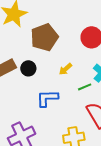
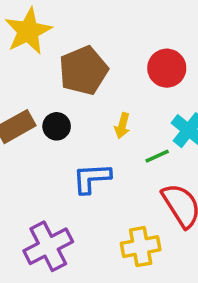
yellow arrow: (65, 69) -> (122, 126), turned -32

